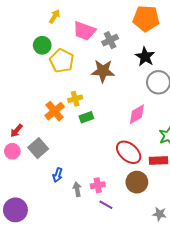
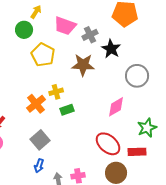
green circle: (42, 45) -> (24, 30), moved
black star: (145, 57) -> (111, 49), moved
gray square: (38, 148) -> (40, 140), moved

